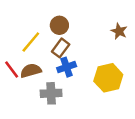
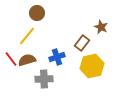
brown circle: (59, 25) -> (37, 13), moved
brown rectangle: (61, 48) -> (82, 43), moved

